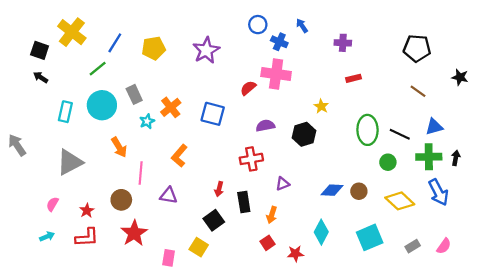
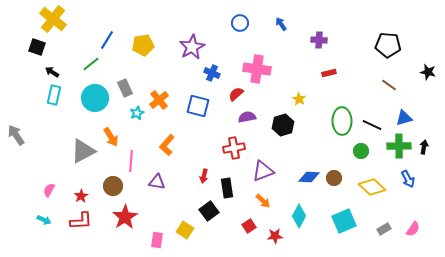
yellow cross: (72, 32) -> (53, 19), moved
blue cross: (279, 42) -> (212, 73), moved
black arrow: (41, 77) -> (52, 72), moved
red semicircle: (248, 88) -> (236, 94), moved
cyan rectangle: (65, 112) -> (54, 95), moved
gray triangle: (70, 162) -> (83, 151), moved
purple triangle: (283, 184) -> (263, 171), size x1.6
blue arrow: (438, 192) -> (408, 179), size x0.7
orange arrow: (272, 215) -> (263, 201), moved, turned -63
black square: (214, 220) -> (209, 211), moved
cyan arrow: (47, 236) -> (44, 220), turned 48

